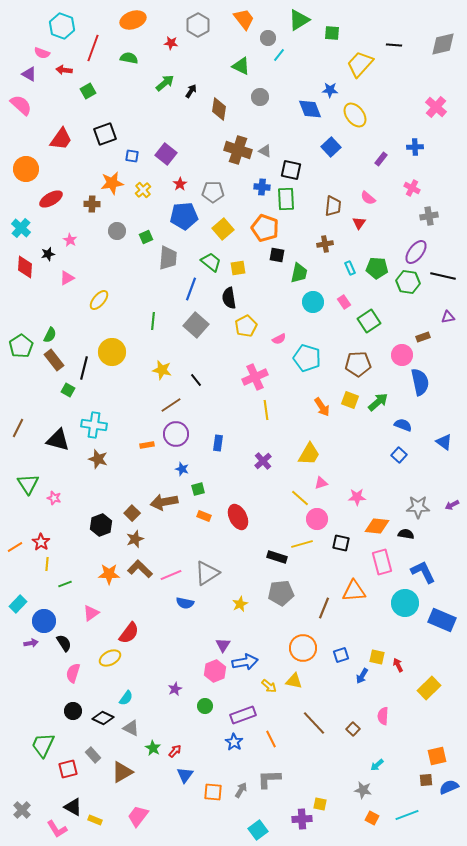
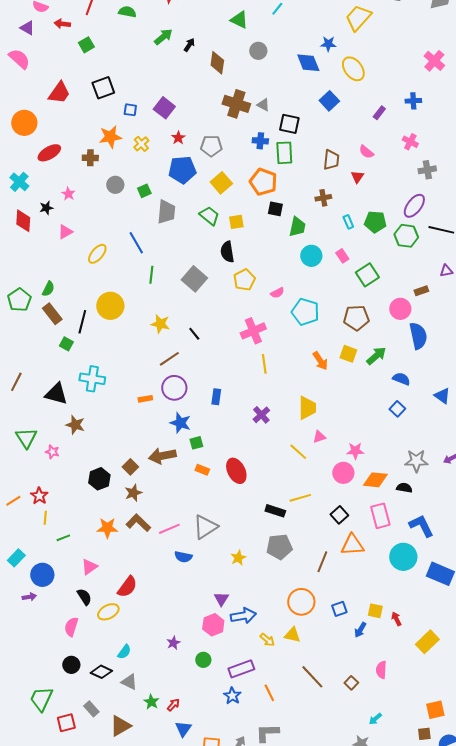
blue line: (191, 289) -> (136, 243), moved, turned -50
yellow trapezoid: (309, 454) -> (307, 408), turned -30
brown star: (98, 459) -> (75, 425), moved
blue star: (182, 469) -> (180, 423), size x1.5
pink circle: (317, 519) -> (343, 473), moved
black square: (341, 543) -> (339, 515), moved, turned 36
black semicircle: (64, 643) -> (84, 597), moved

